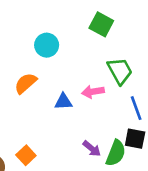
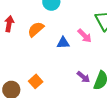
pink arrow: (93, 92) -> (85, 36), turned -126

